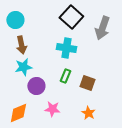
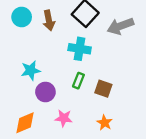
gray arrow: (102, 28) -> (120, 26), turned 50
brown arrow: (21, 45) -> (49, 20), moved

